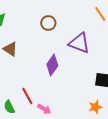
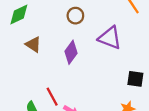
purple diamond: (52, 65) -> (71, 52), moved

